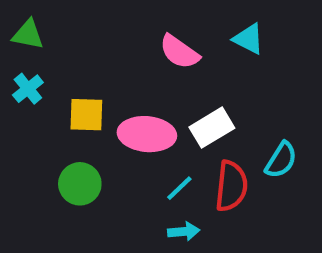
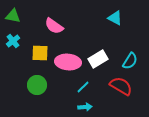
pink semicircle: (179, 52) -> (54, 26), moved
cyan semicircle: (281, 160) -> (130, 61), moved
red semicircle: (231, 186) -> (121, 86), moved, turned -65

